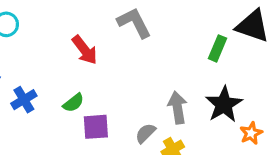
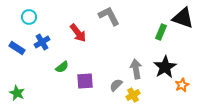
blue cross: (24, 100) -> (42, 42), moved
green semicircle: (73, 103) -> (62, 67), moved

